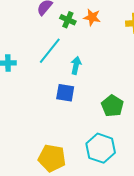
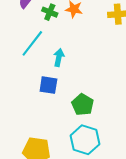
green pentagon: (112, 106) -> (83, 105), moved

